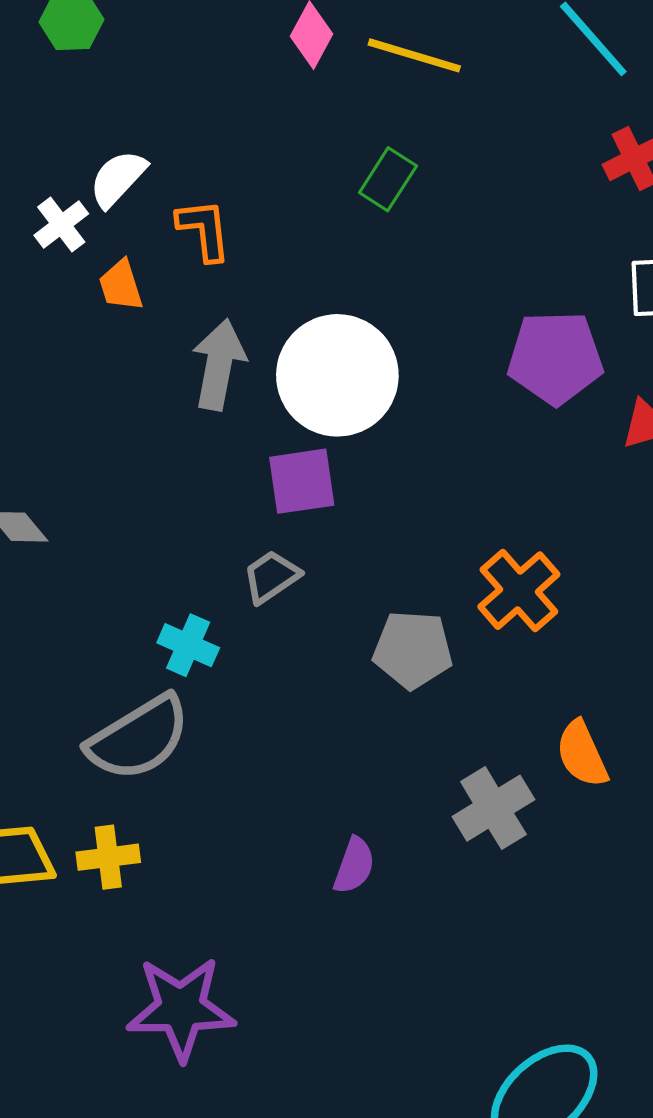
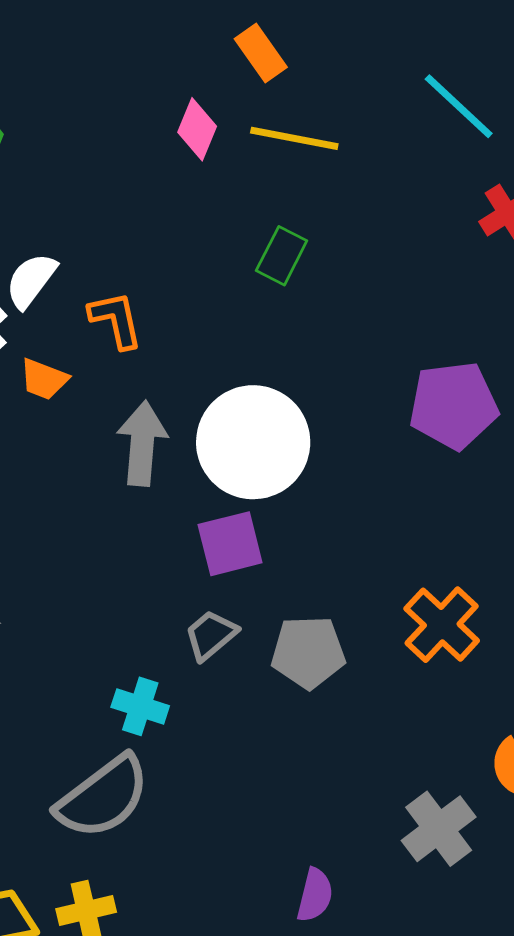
orange trapezoid: (121, 285) -> (44, 379), turned -46
gray pentagon: (413, 650) -> (308, 652), moved

